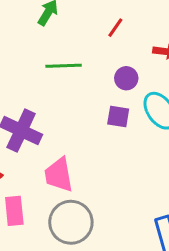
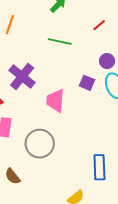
purple circle: (126, 78) -> (107, 61), moved
pink trapezoid: (59, 175) -> (55, 101), moved

